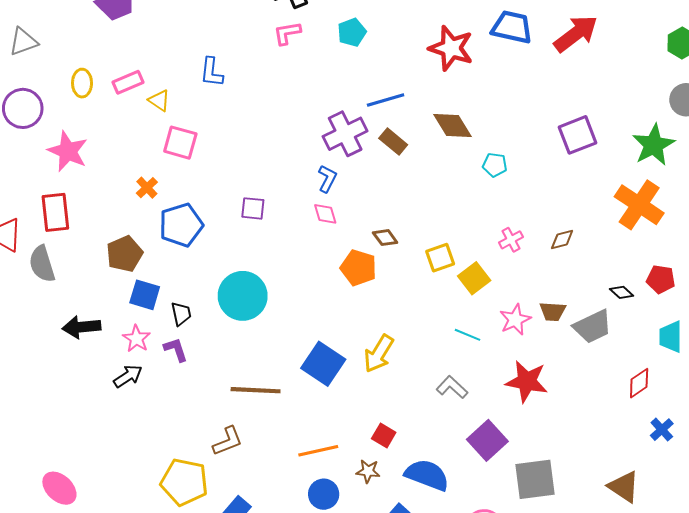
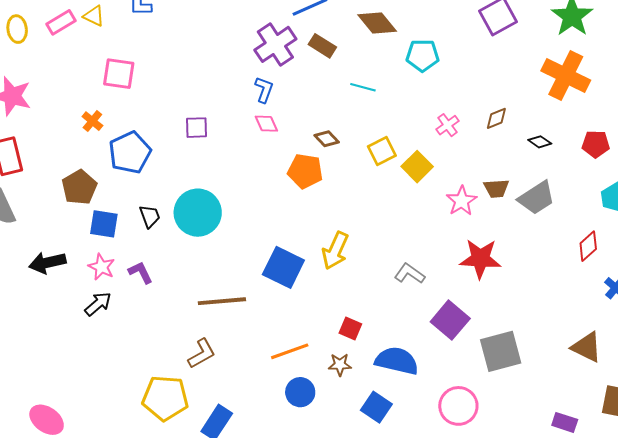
yellow triangle: (159, 100) -> (94, 16), moved
cyan pentagon: (495, 165) -> (423, 55), size x1.4
black diamond: (622, 292) -> (540, 142), moved
black trapezoid: (181, 314) -> (150, 216), moved
cyan line: (467, 335) -> (363, 87), moved

